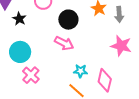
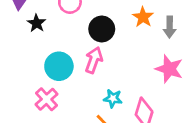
pink arrow: (64, 43) -> (94, 60), turned -102
cyan circle: (20, 52) -> (59, 66), moved

